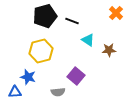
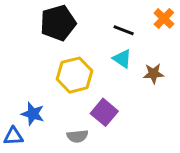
black line: (72, 21) -> (124, 30), moved
yellow hexagon: (41, 51) -> (74, 75), moved

